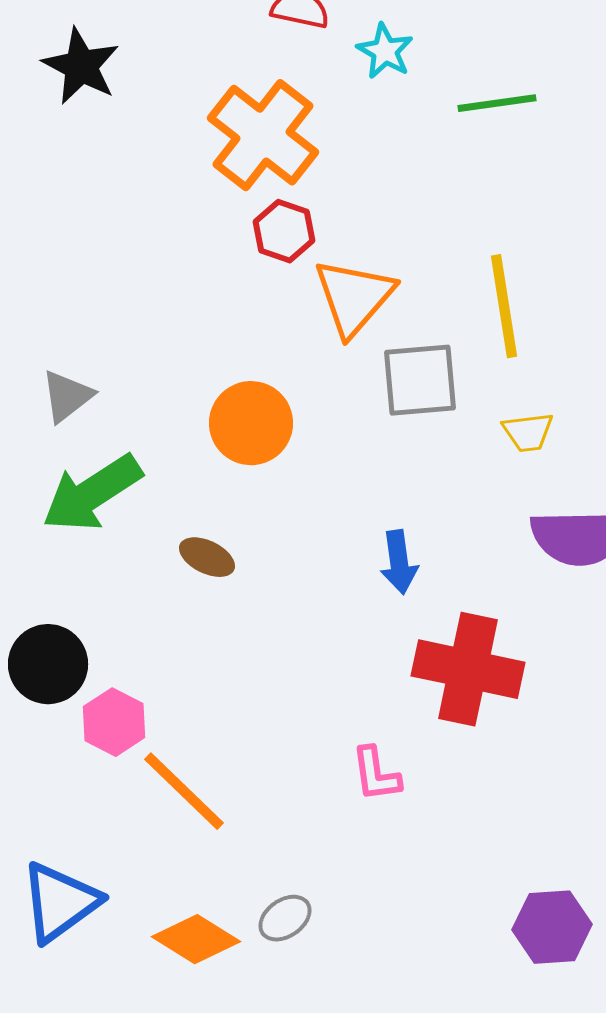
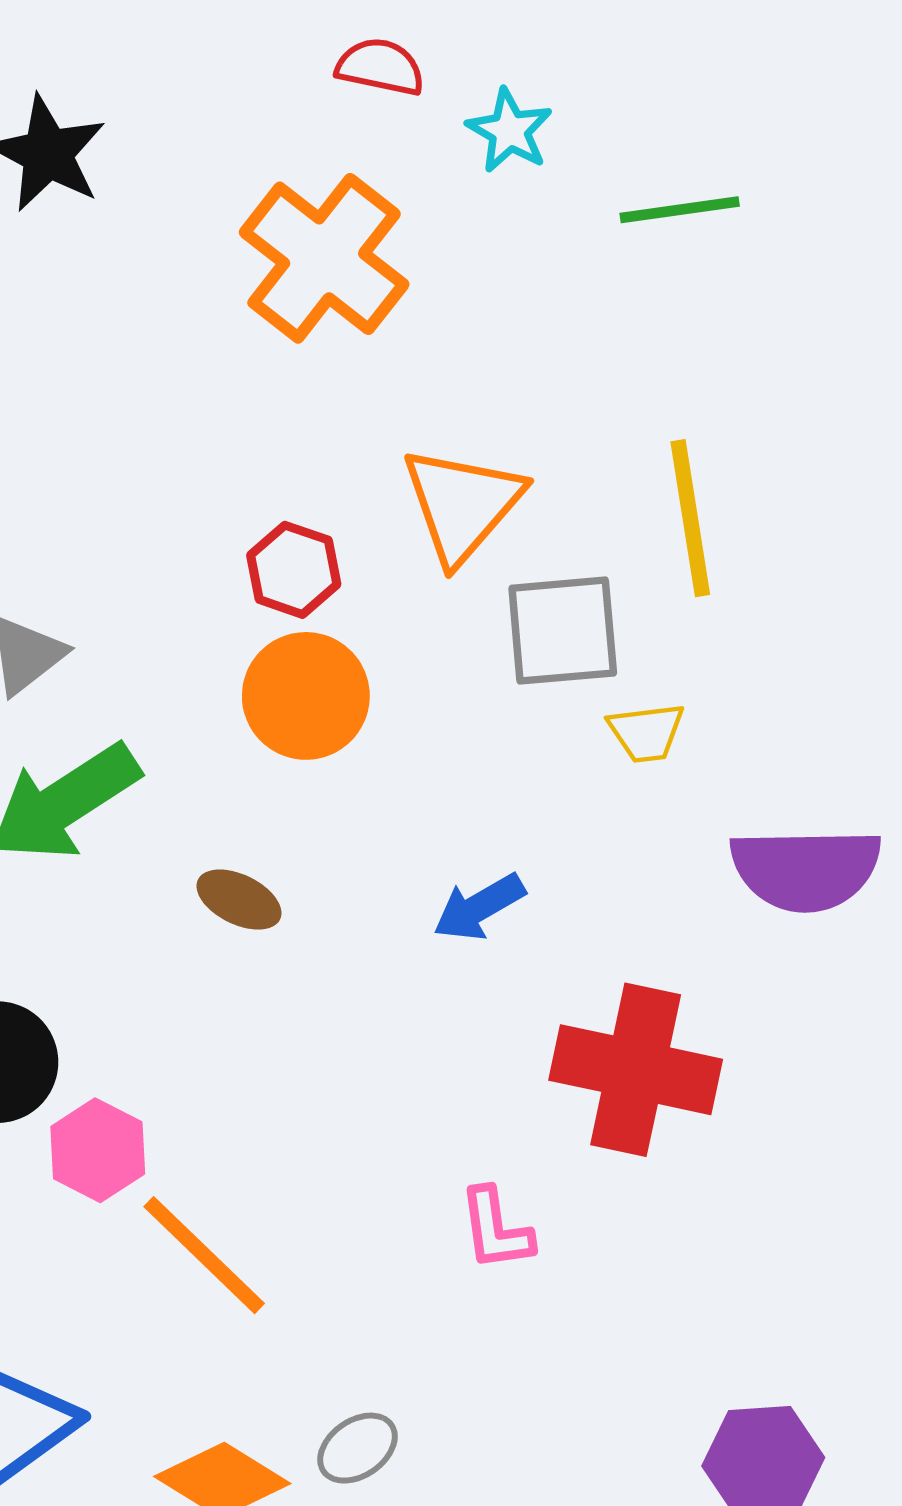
red hexagon: (284, 231) -> (294, 570), moved
yellow trapezoid: (528, 432) -> (646, 732), moved
blue arrow: (399, 562) -> (479, 907), moved, turned 68

